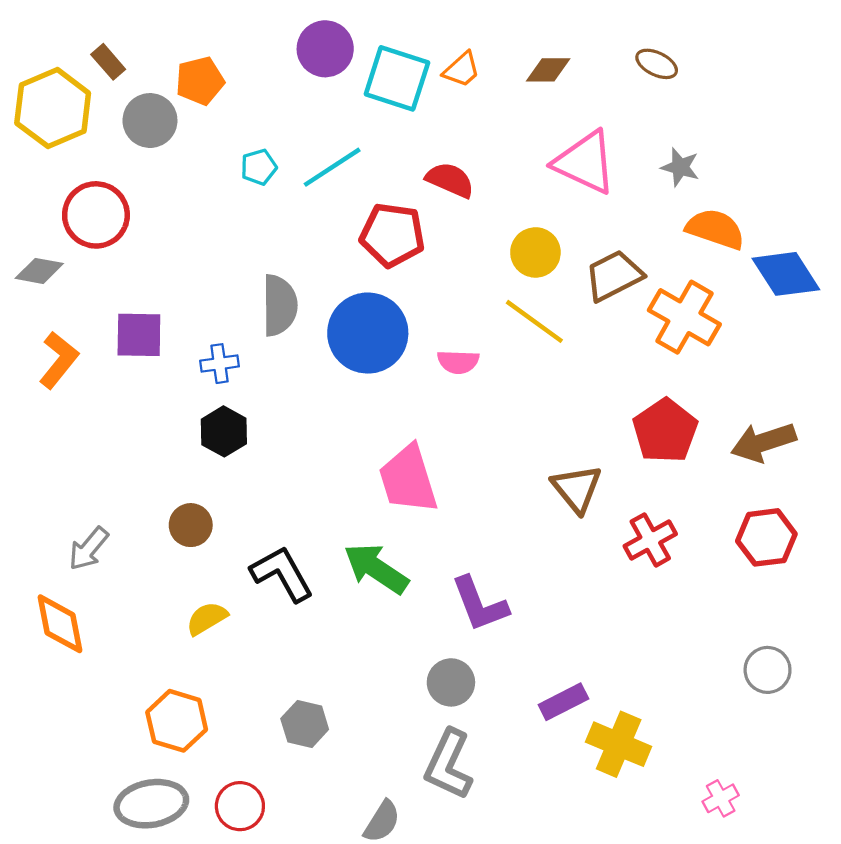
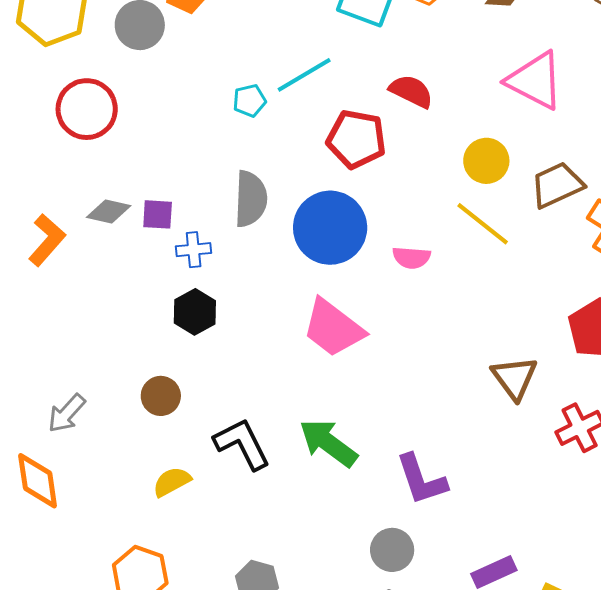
cyan pentagon: (259, 167) -> (249, 101), moved
gray diamond: (39, 271) -> (109, 212), moved
purple square: (139, 335) -> (158, 214), moved, size x0.7
pink trapezoid: (408, 479) -> (333, 328), moved, turned -38

